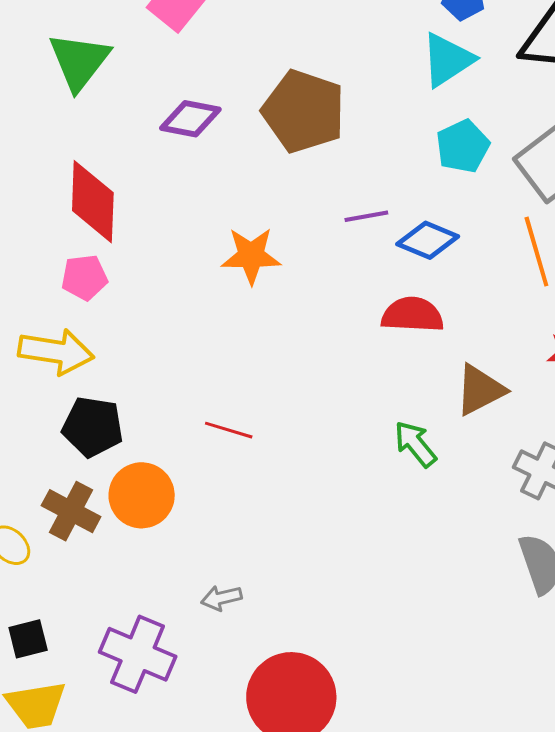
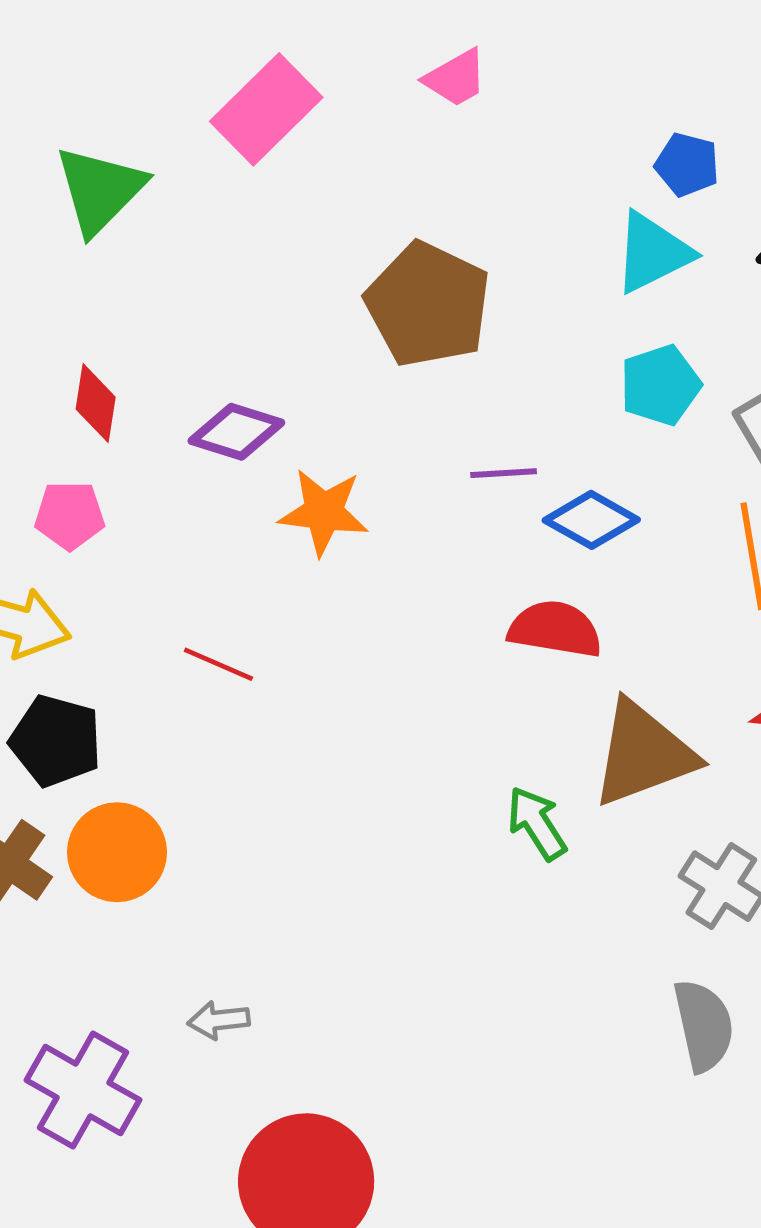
purple diamond: (190, 119) -> (236, 432), moved
red diamond: (93, 202) -> (96, 403), size x0.6
brown triangle: (480, 390) -> (643, 754), size x1.4
red line: (229, 430) -> (218, 664), moved

